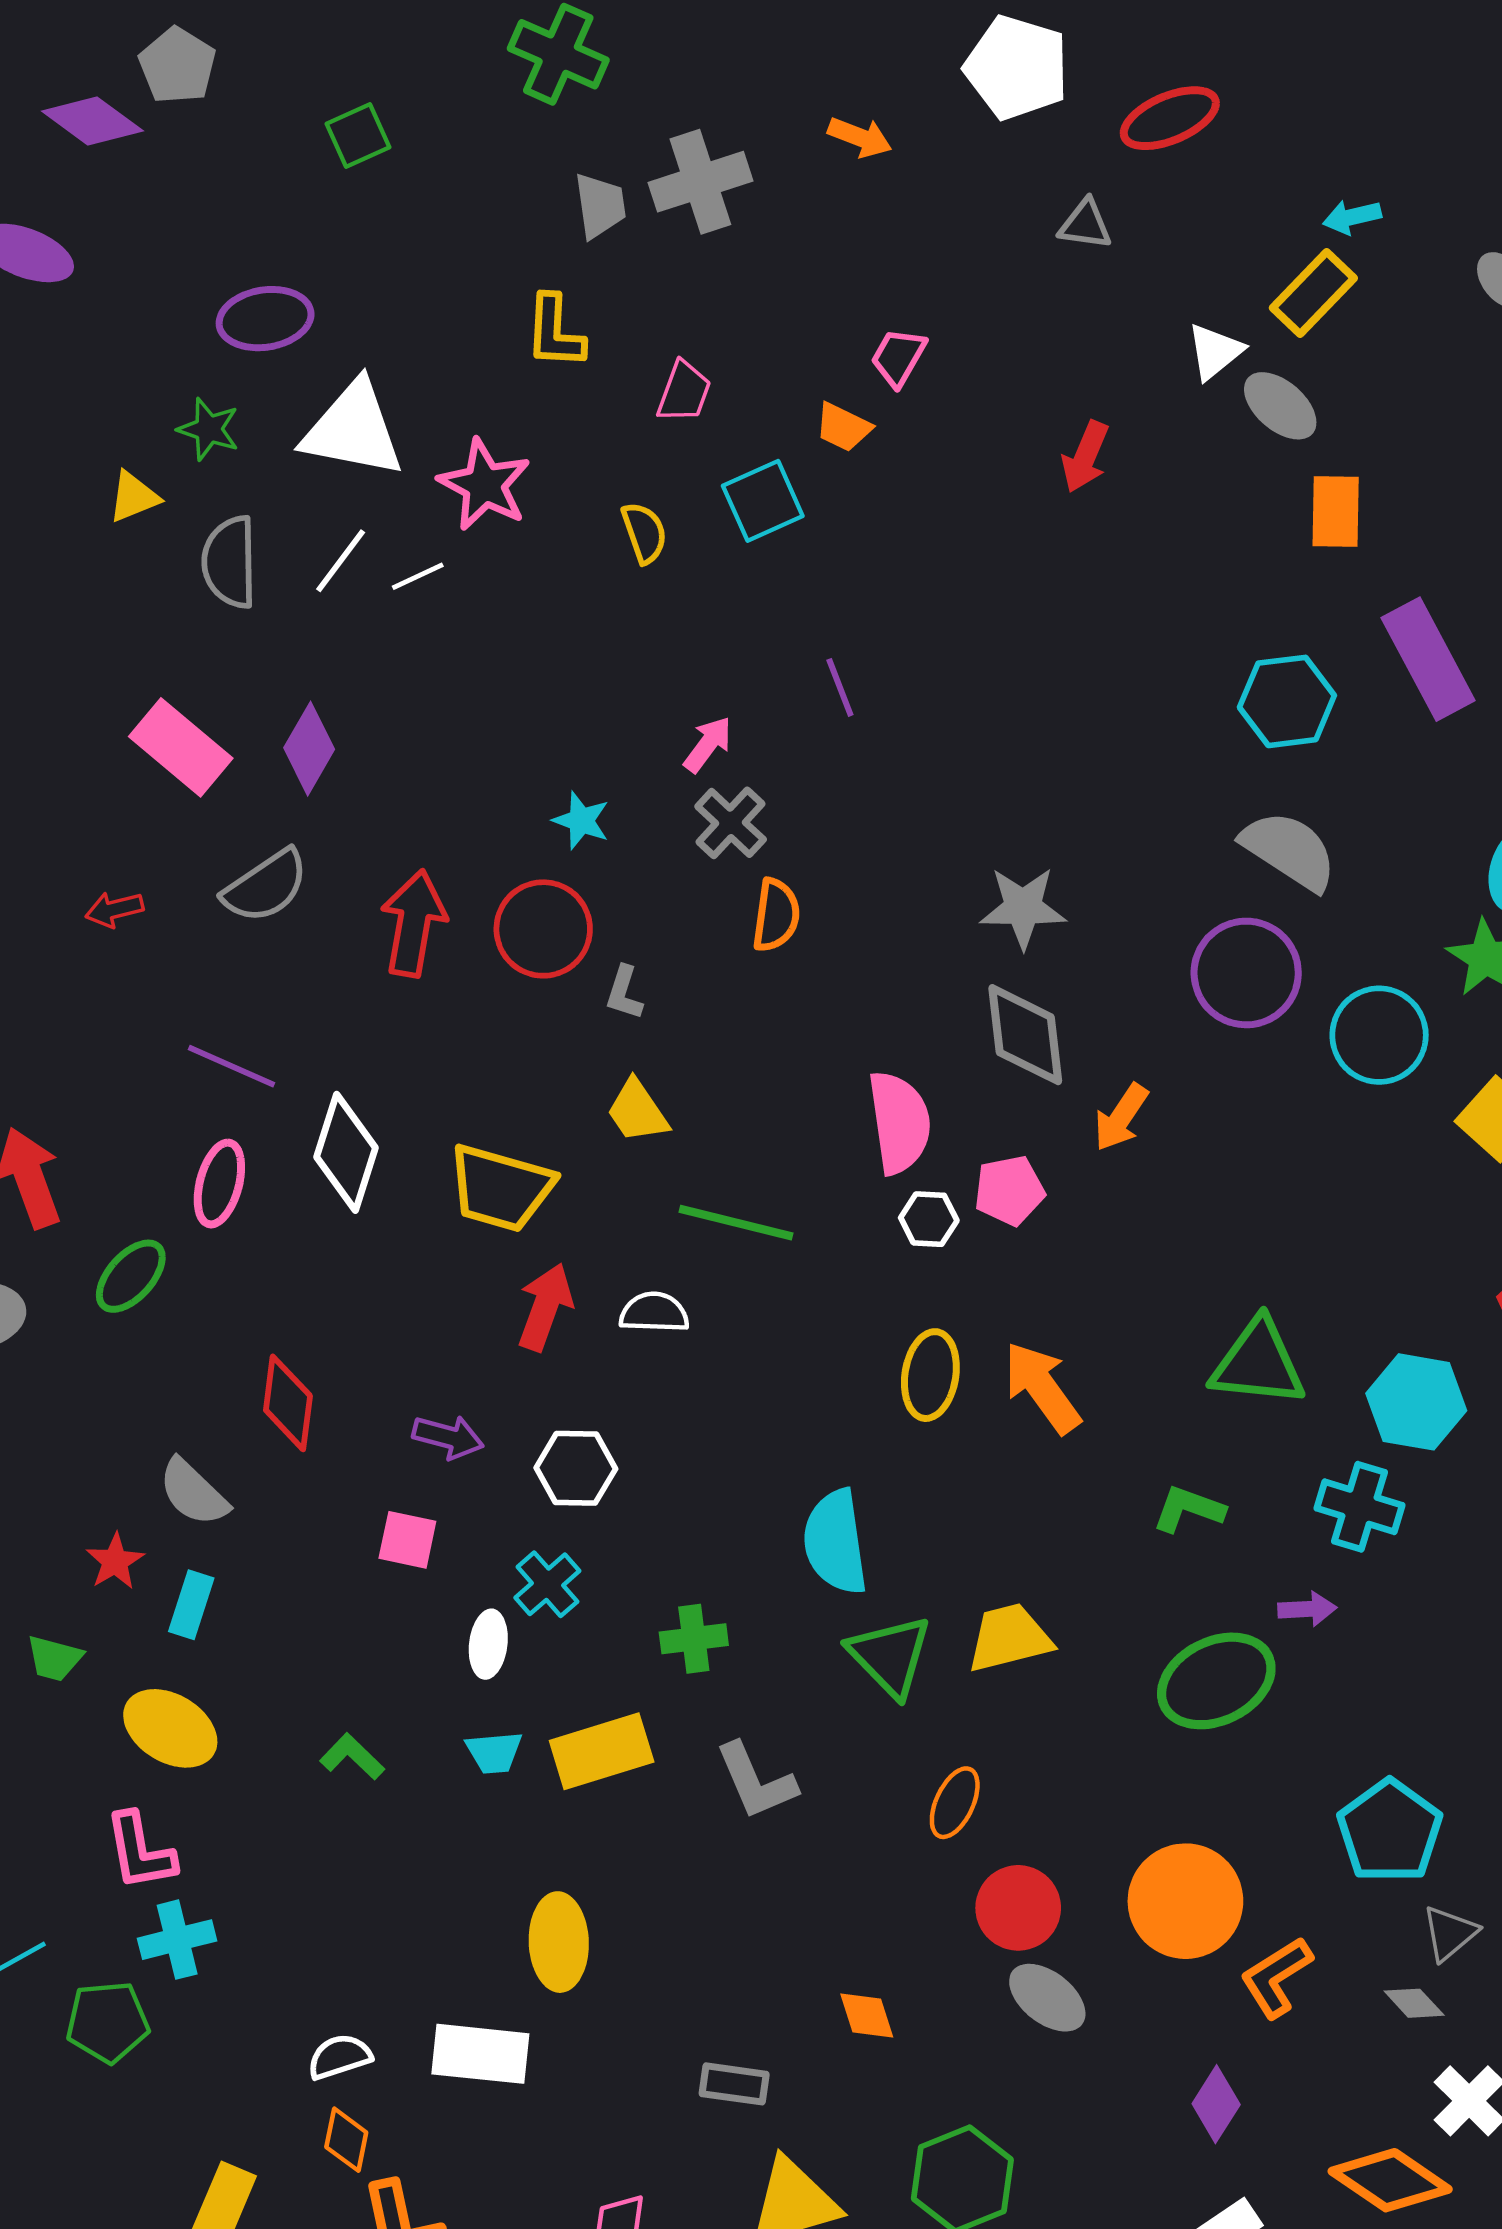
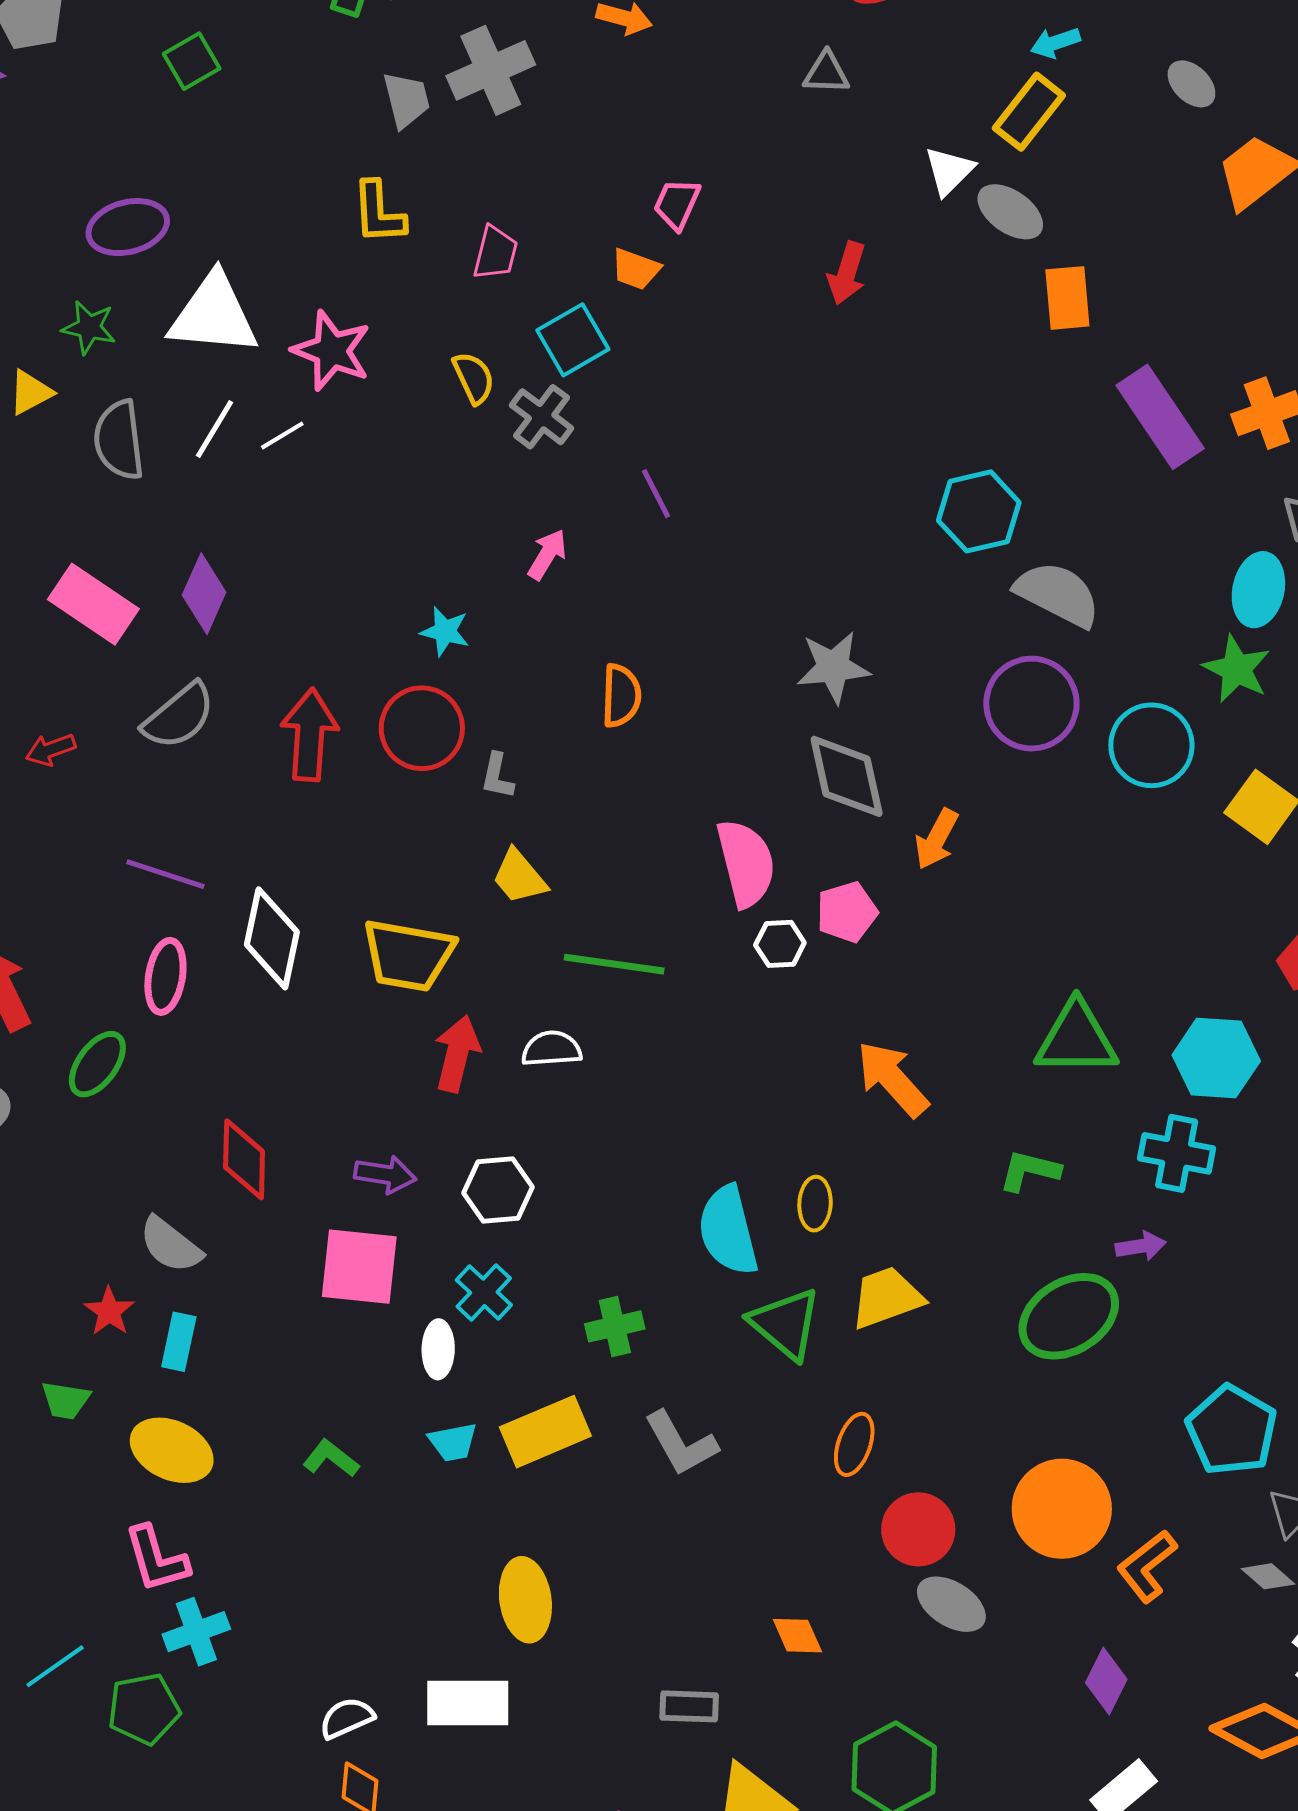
cyan hexagon: (1287, 701) -> (979, 511), moved
gray cross: (731, 823) -> (542, 417), moved
yellow ellipse: (930, 1375) -> (815, 1204), moved, size x0.7
pink square: (407, 1540) -> (359, 1267), size x1.6

